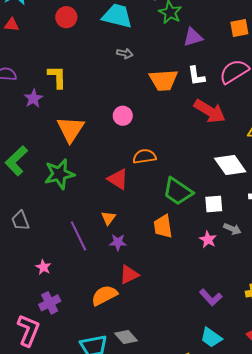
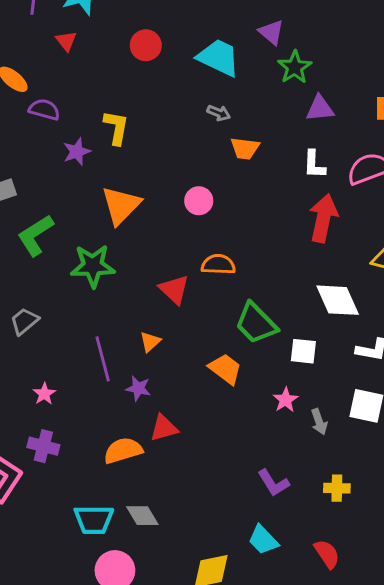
red triangle: (12, 25) -> (66, 41), turned 35
orange trapezoid: (164, 80) -> (245, 148), moved, size x0.7
red arrow: (210, 111) -> (323, 218), turned -120
gray trapezoid: (20, 221) -> (24, 321), turned 60
orange trapezoid: (163, 226) -> (225, 369), turned 125
gray arrow: (232, 229) -> (319, 422), moved, turned 36
purple star: (118, 242) -> (138, 388), moved
purple cross: (50, 303) -> (43, 446), turned 30

